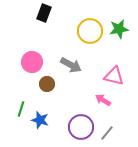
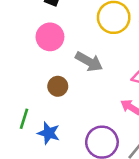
pink circle: (32, 62) -> (50, 37), moved

